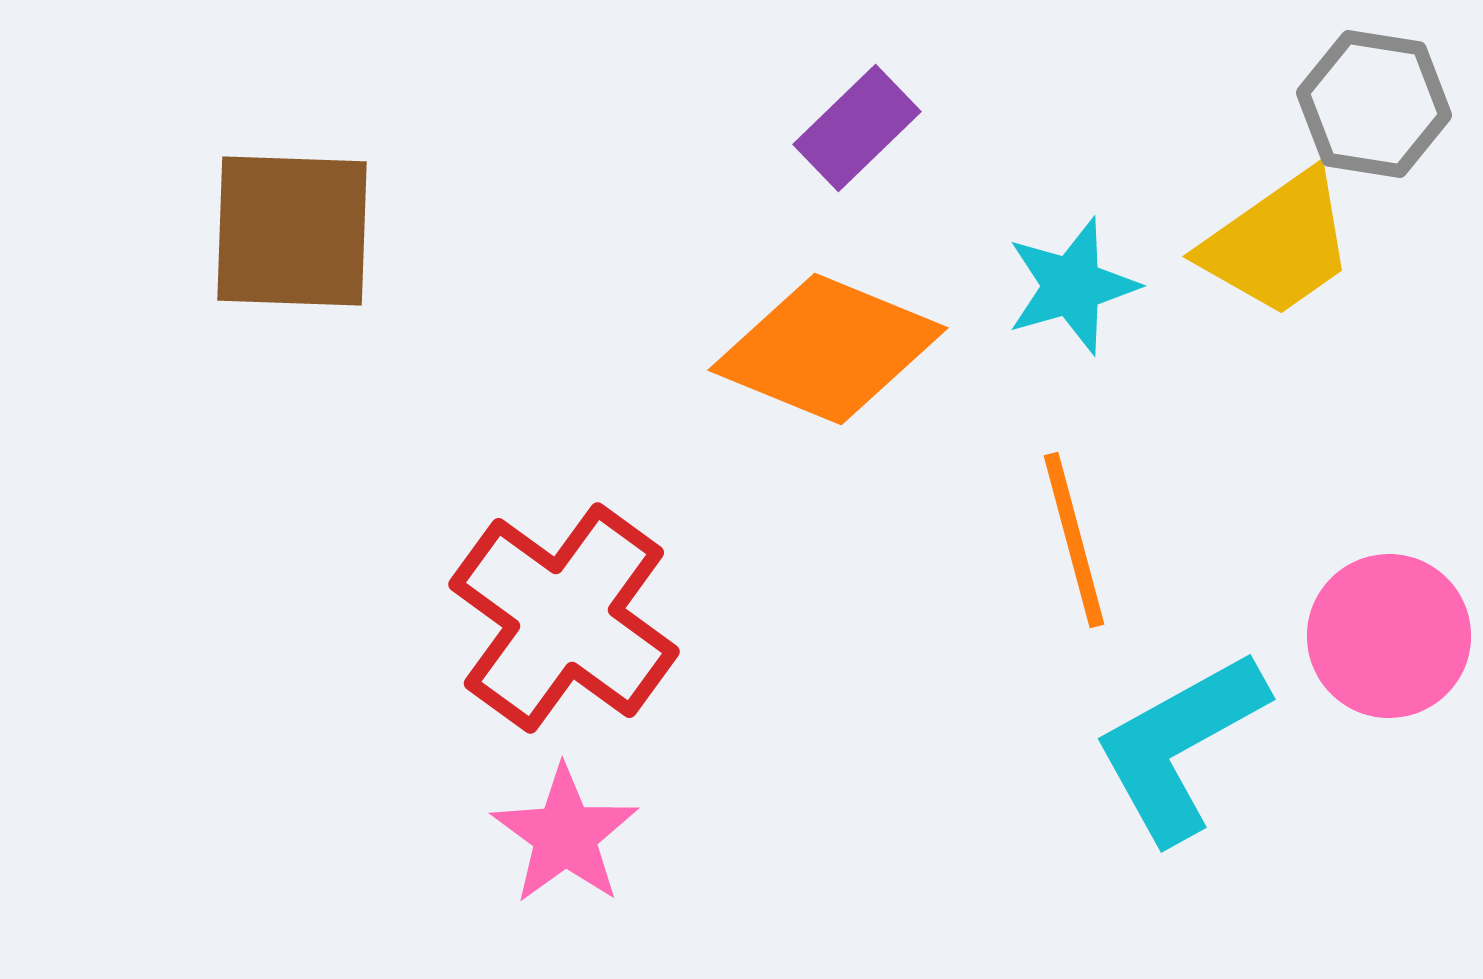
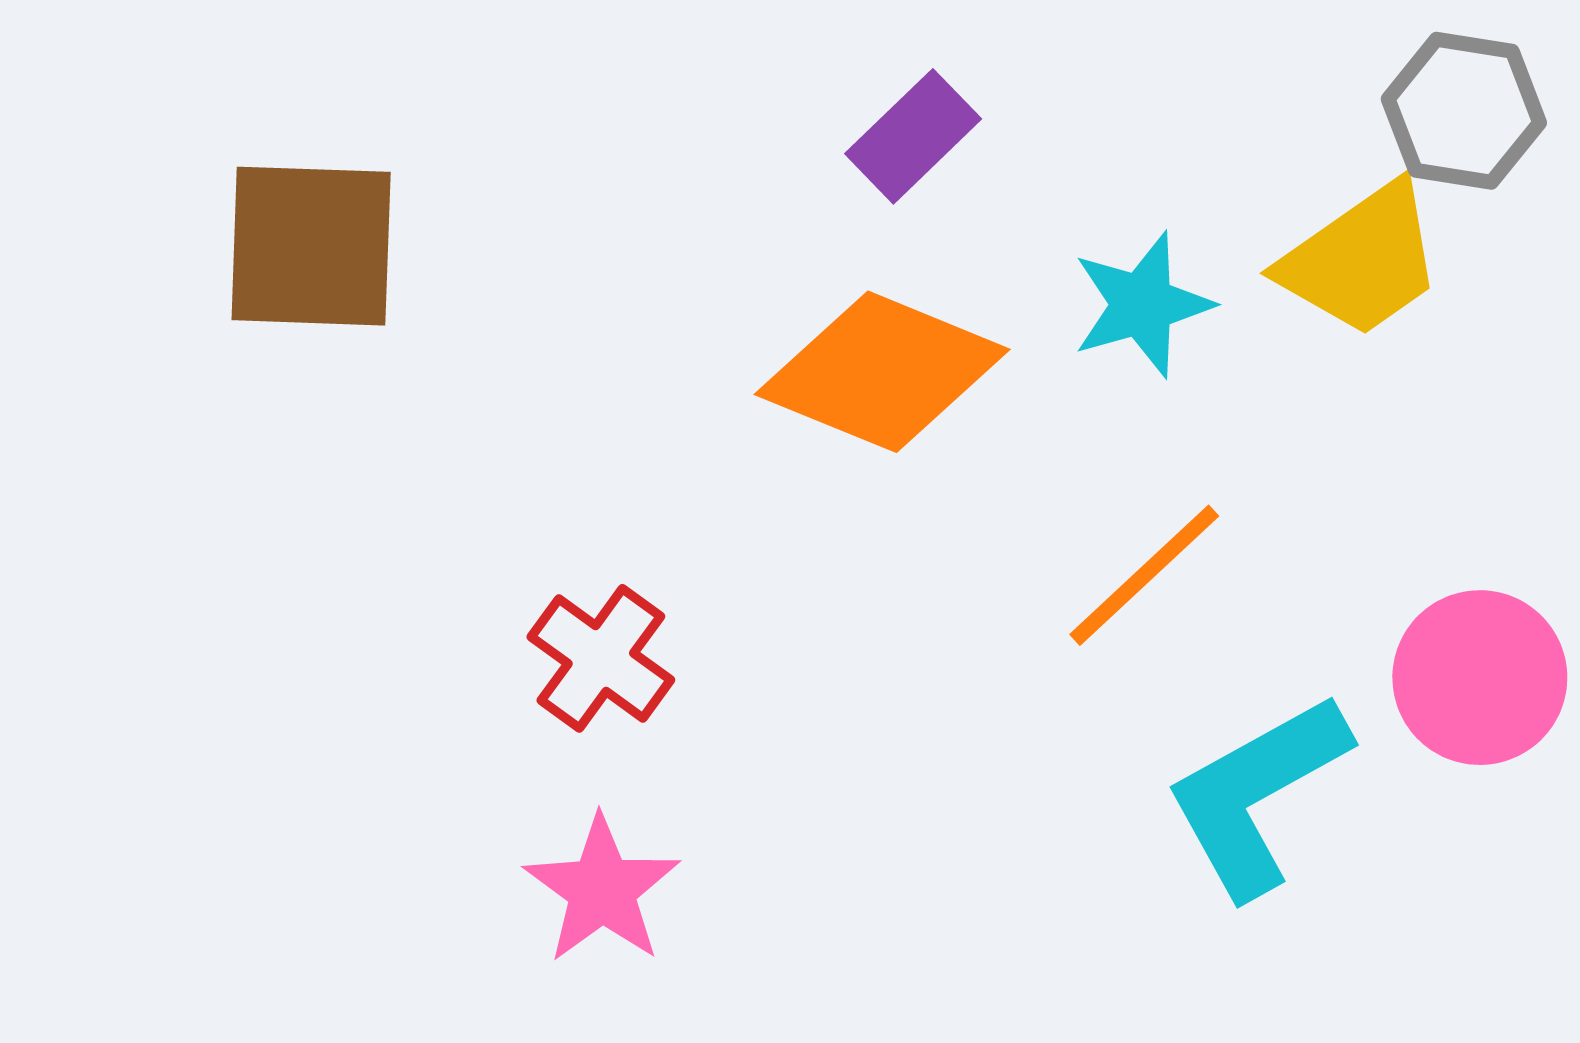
orange line: (1074, 540) -> (1144, 575), turned 62
red cross: (564, 618) -> (601, 658), size x0.6

